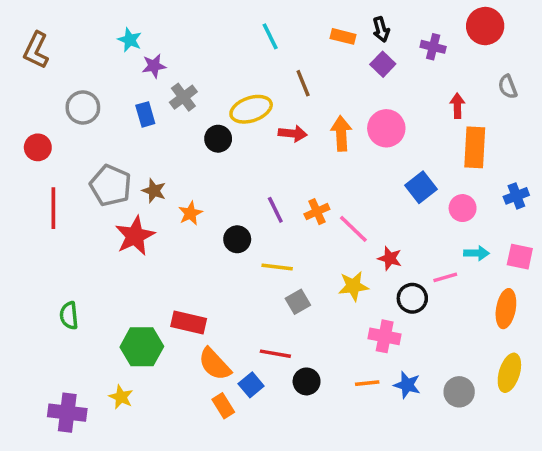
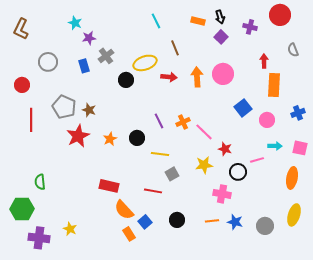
orange star: (190, 213) -> (110, 139), moved
green hexagon: (142, 347) -> (22, 209), moved
red line: (275, 354) -> (153, 191), moved

